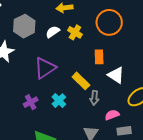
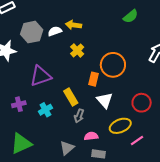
orange circle: (109, 22) -> (113, 65), moved
white semicircle: (53, 32) -> (55, 31), moved

